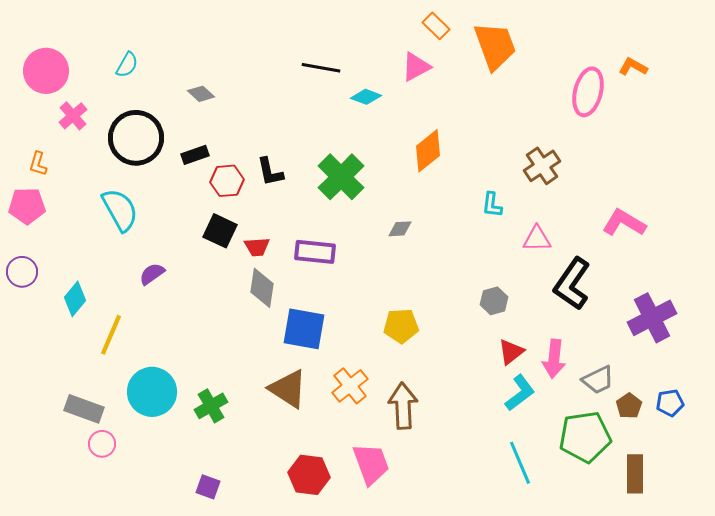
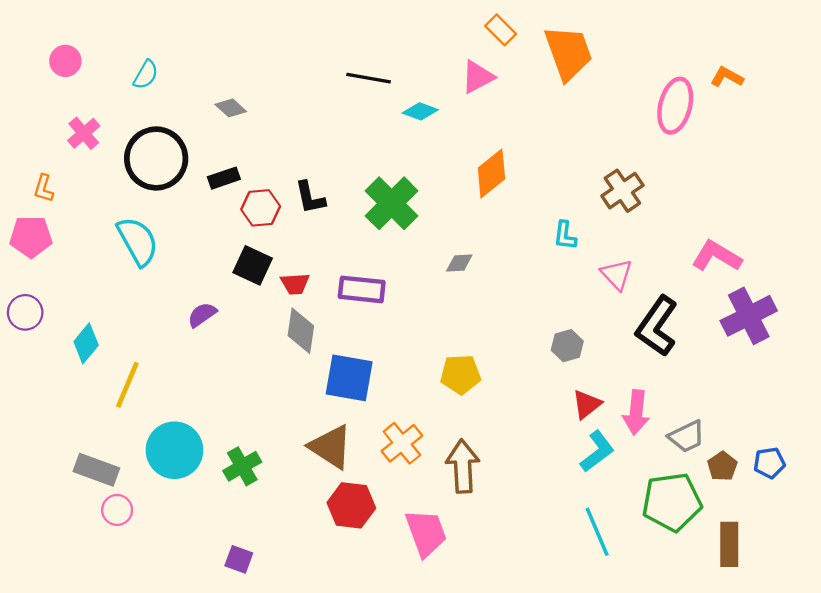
pink circle: (46, 71) -> (65, 61), moved, size x0.6
pink triangle: (537, 239) -> (617, 274), turned 48
purple semicircle: (152, 274) -> (202, 315), moved
purple cross: (652, 318) -> (749, 316), moved
red hexagon: (309, 475) -> (351, 505), moved

